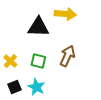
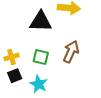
yellow cross: (10, 61) -> (11, 57), turned 32
black square: (14, 87) -> (15, 76), moved

